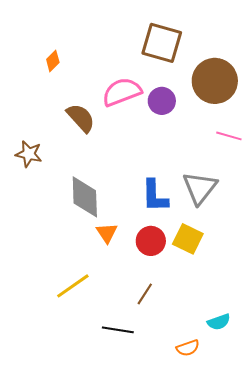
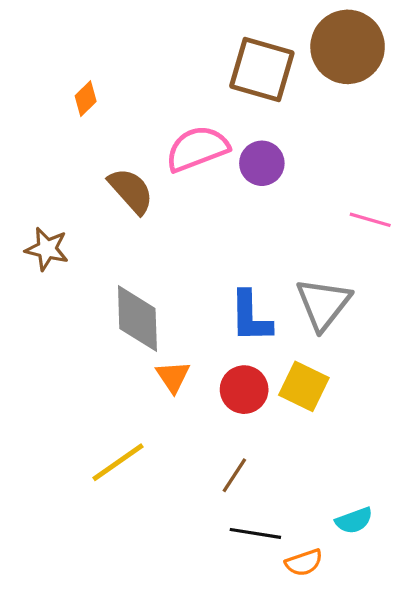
brown circle: (215, 81) -> (348, 47), moved
black line: (118, 330) -> (255, 533), moved

